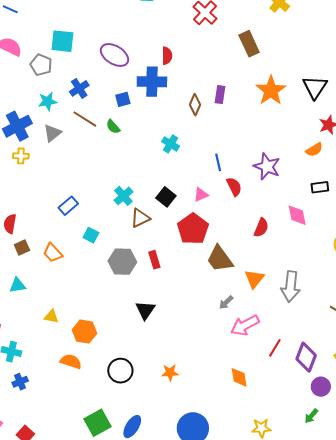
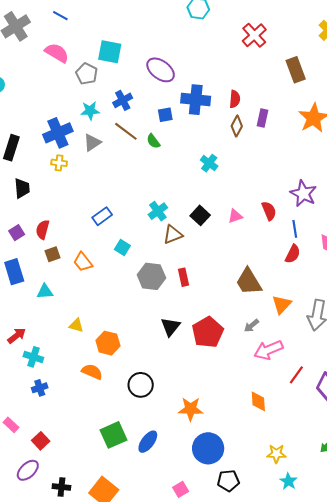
red semicircle: (167, 56) -> (235, 99), moved
blue line: (218, 162) -> (295, 229), moved
red pentagon: (193, 229) -> (208, 332), moved
orange star: (170, 373) -> (191, 409), moved, size x1.4

